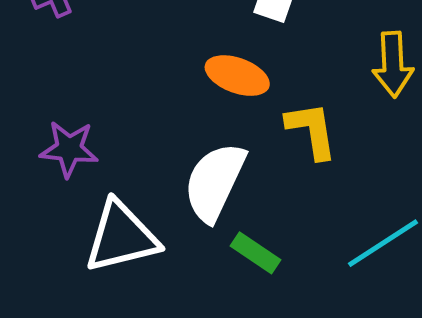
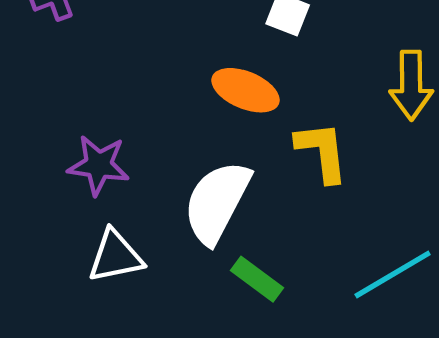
purple star: (69, 149) -> (99, 165), moved
white triangle: (121, 237) -> (115, 256), size x0.7

